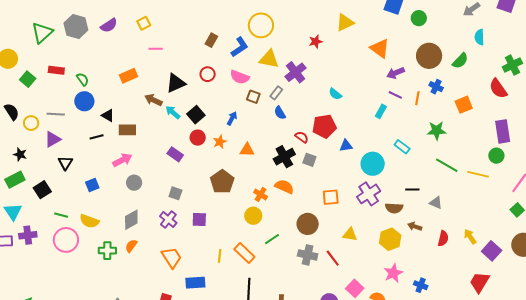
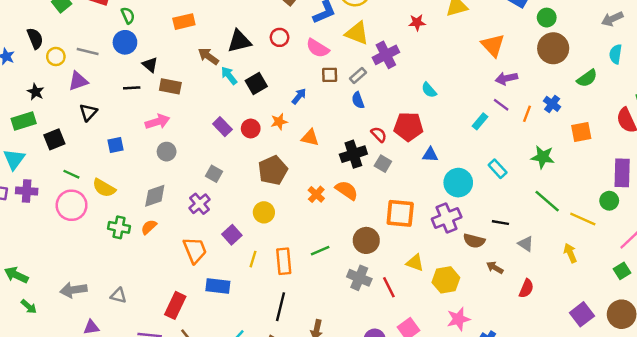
brown circle: (429, 56) -> (553, 48), moved
brown square: (253, 97) -> (330, 75), turned -32
red circle: (198, 138) -> (251, 128), moved
orange square: (331, 197) -> (400, 213), size x1.4
yellow circle: (253, 216) -> (264, 212), moved
purple square: (199, 220) -> (232, 235), moved, turned 35
yellow arrow: (470, 237) -> (570, 253), moved
yellow hexagon: (390, 239) -> (446, 280), moved
orange rectangle: (244, 253) -> (284, 261), turned 30

